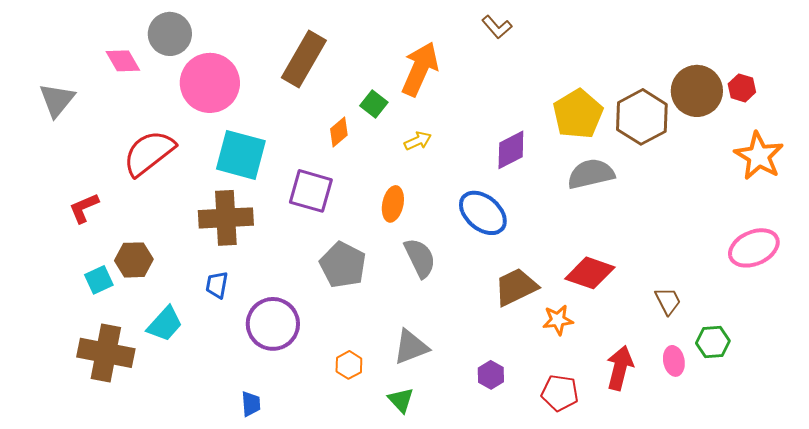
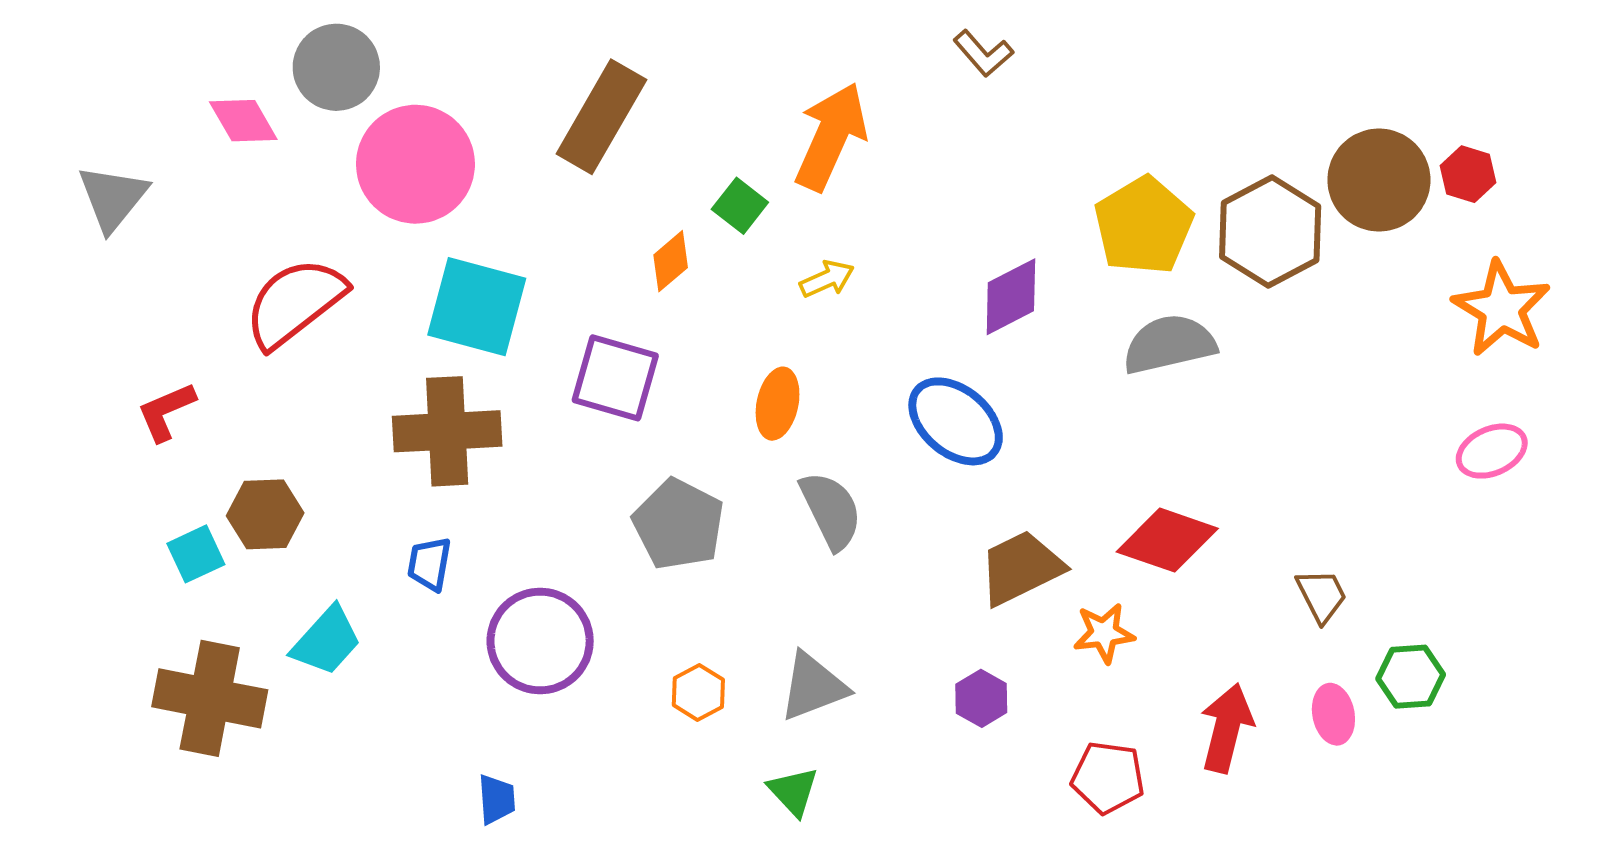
pink ellipse: (754, 248) -> (1492, 451), moved, size x0.7
orange hexagon: (349, 365) -> (698, 692), moved
purple hexagon: (491, 375) -> (981, 698), moved

